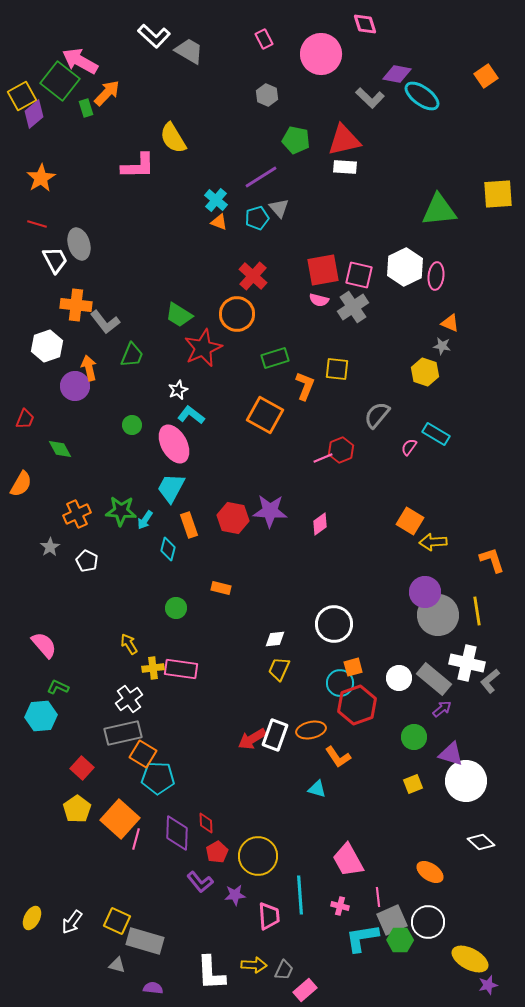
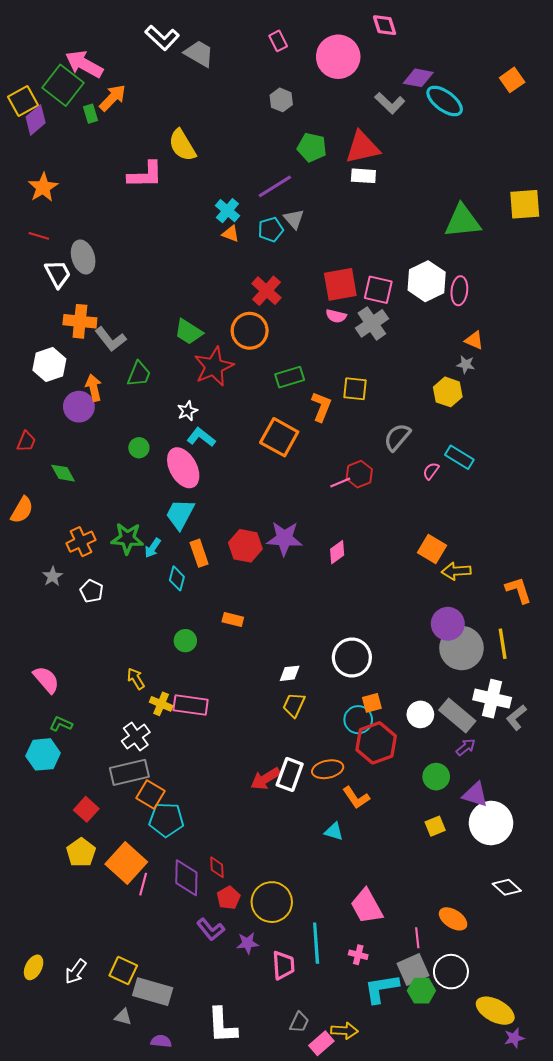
yellow cross: (153, 668) -> (161, 704), turned 30
pink line: (378, 897) -> (417, 938), moved
yellow arrow: (254, 965) -> (344, 1031), moved

